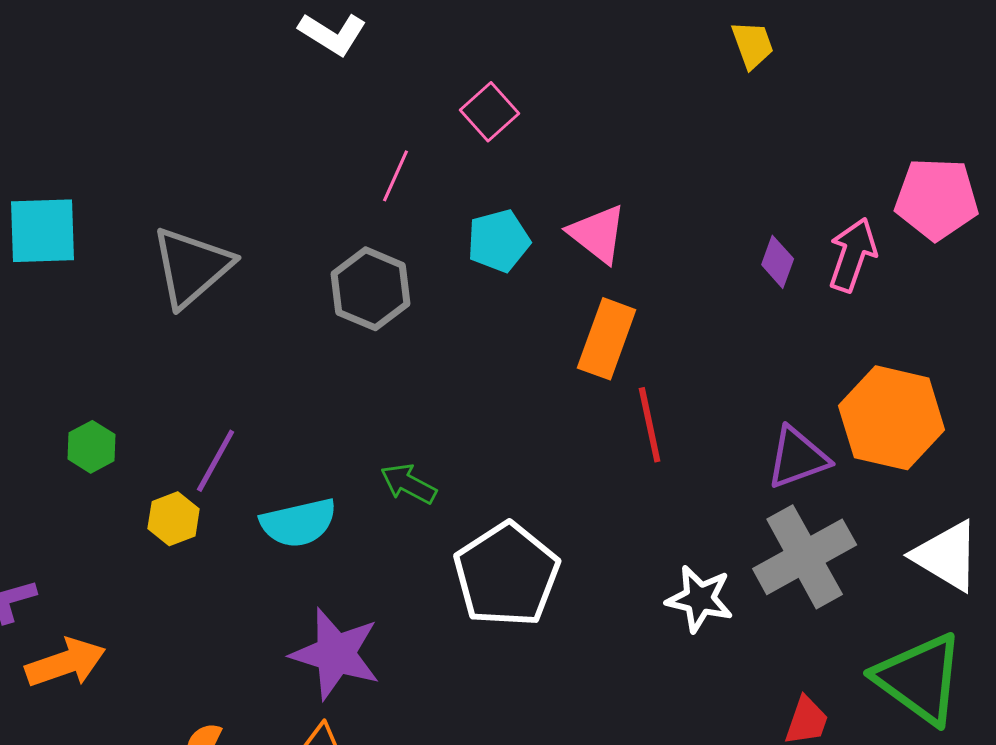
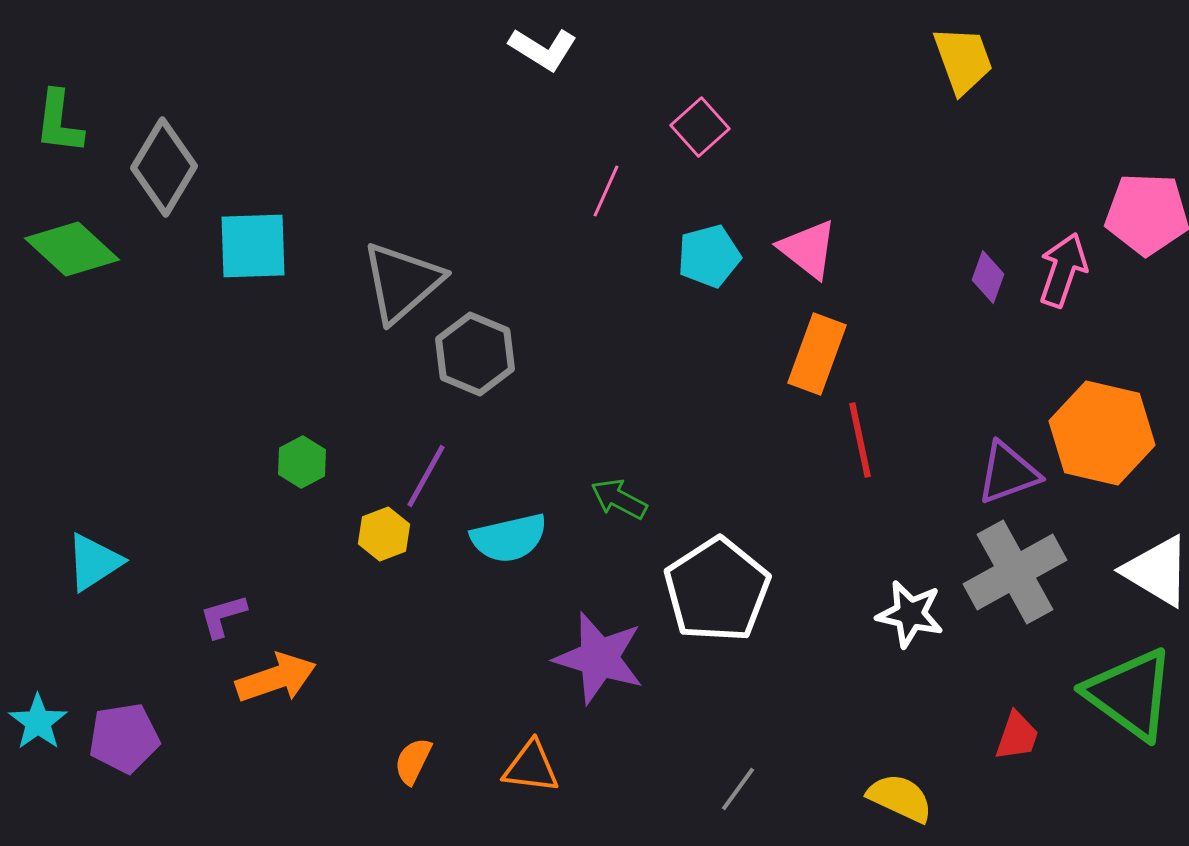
yellow trapezoid: (753, 45) -> (963, 60), size x1.4
gray hexagon: (371, 289) -> (475, 354), moved
purple star: (336, 654) -> (599, 658), moved

